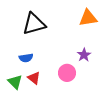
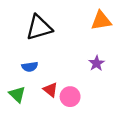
pink circle: (67, 73) -> (70, 97), moved
red triangle: (34, 78) -> (51, 90), moved

